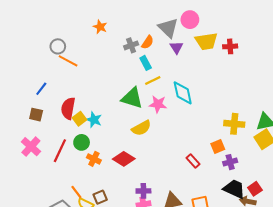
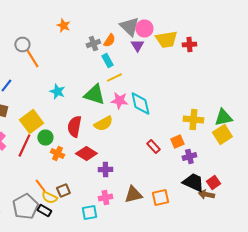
pink circle: (190, 20) -> (144, 28), moved
orange line: (68, 61) -> (32, 58), turned 30
cyan diamond: (183, 93) -> (140, 104), moved
red semicircle: (68, 108) -> (74, 126), moved
yellow square: (79, 119) -> (31, 122), moved, size x1.6
cyan star: (94, 120) -> (57, 92), moved
red rectangle: (193, 161) -> (153, 146), moved
purple cross: (143, 191) -> (105, 170), moved

